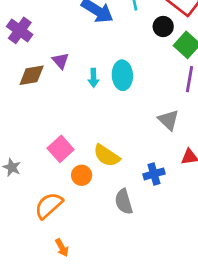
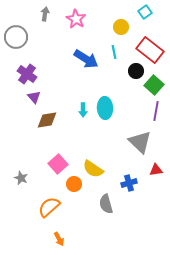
purple triangle: (61, 61) -> (34, 97), moved
brown diamond: (32, 75) -> (47, 120), moved
gray triangle: (168, 120) -> (140, 142), size x1.4

